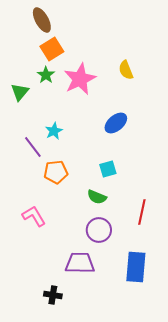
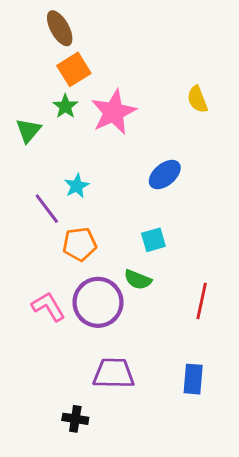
yellow semicircle: (126, 70) -> (197, 99), moved
purple circle: (99, 230) -> (98, 302), moved, size x1.4
blue rectangle: (136, 267) -> (193, 379), size x0.7

